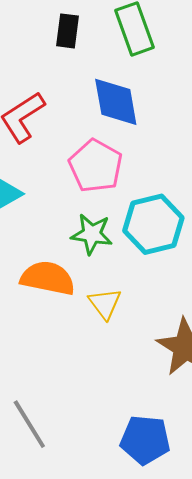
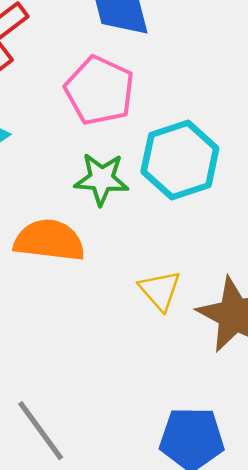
yellow triangle: (105, 304) -> (160, 290), moved

